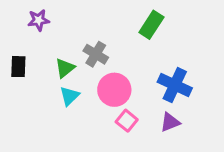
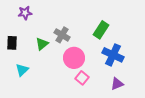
green rectangle: (151, 25) -> (101, 30), moved
cyan triangle: (69, 96) -> (22, 70), moved
purple triangle: (170, 122) -> (117, 84), moved

